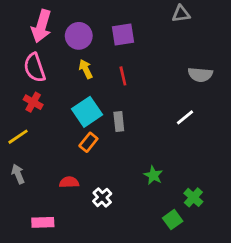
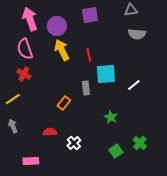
pink arrow: (41, 26) -> (30, 19), turned 145
purple square: (123, 34) -> (90, 15), moved
yellow arrow: (86, 69) -> (62, 50), size x1.5
gray semicircle: (200, 75) -> (137, 34), moved
cyan square: (87, 112) -> (106, 74), moved, turned 30
green star: (153, 175) -> (111, 117), moved
green square: (173, 220) -> (116, 151), moved

